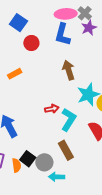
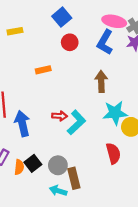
red arrow: (52, 109) -> (60, 116), moved
cyan L-shape: (69, 120) -> (76, 122), moved
brown rectangle: (66, 150) -> (74, 178), moved
gray circle: (44, 162) -> (58, 165), moved

